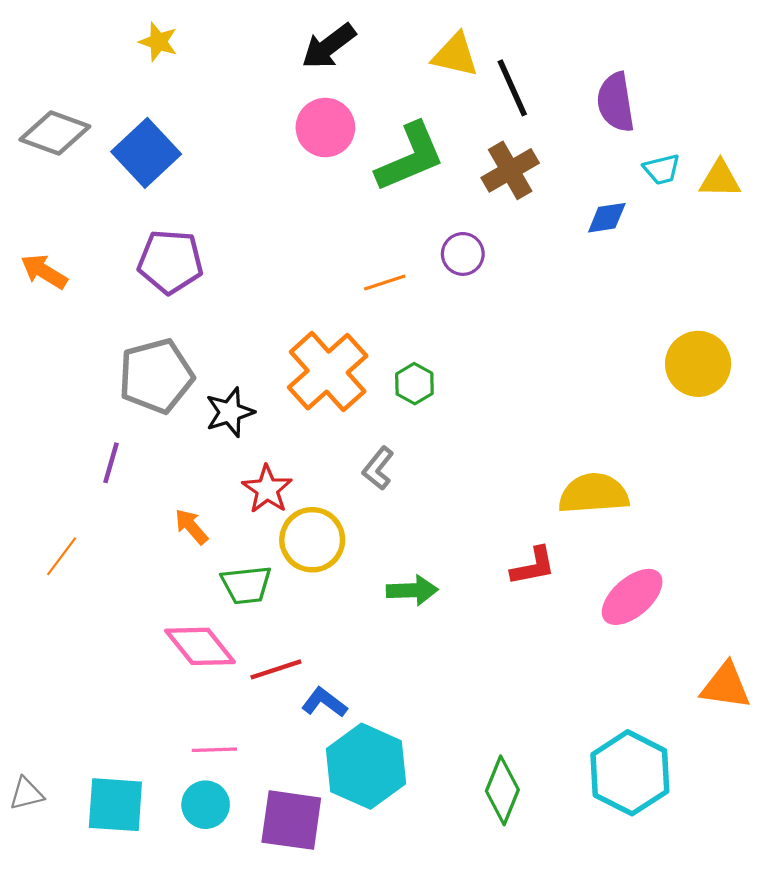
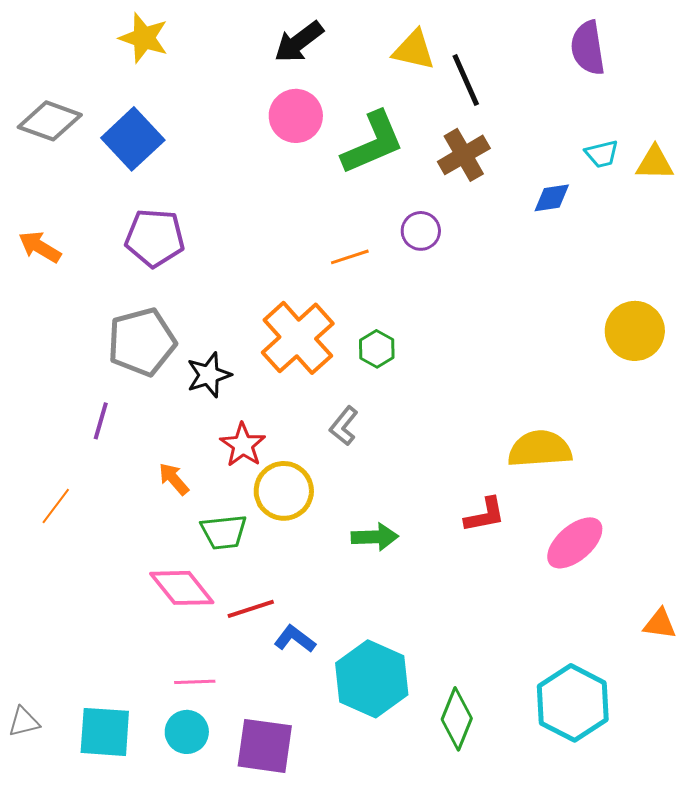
yellow star: (158, 42) -> (144, 38), size x1.4
purple semicircle: (616, 102) -> (588, 48), moved
orange triangle: (726, 686) -> (660, 624), size x0.7
cyan hexagon: (366, 766) -> (372, 679), moved

